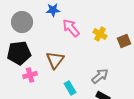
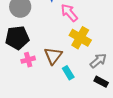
yellow cross: (100, 34) -> (80, 38), moved, size x1.5
brown triangle: (55, 60) -> (53, 56), moved

